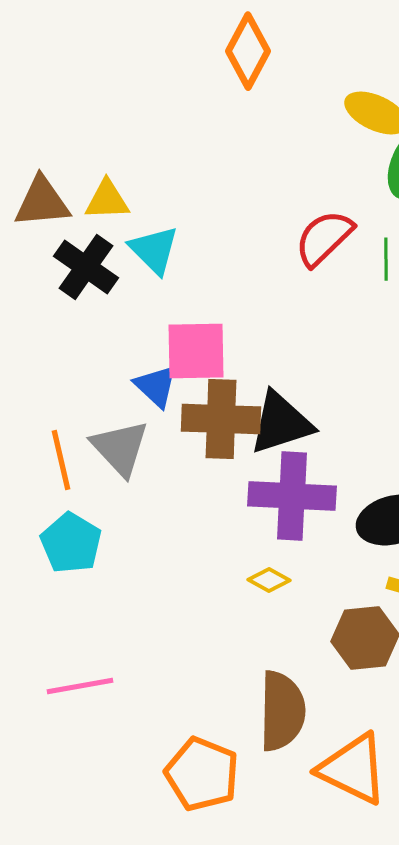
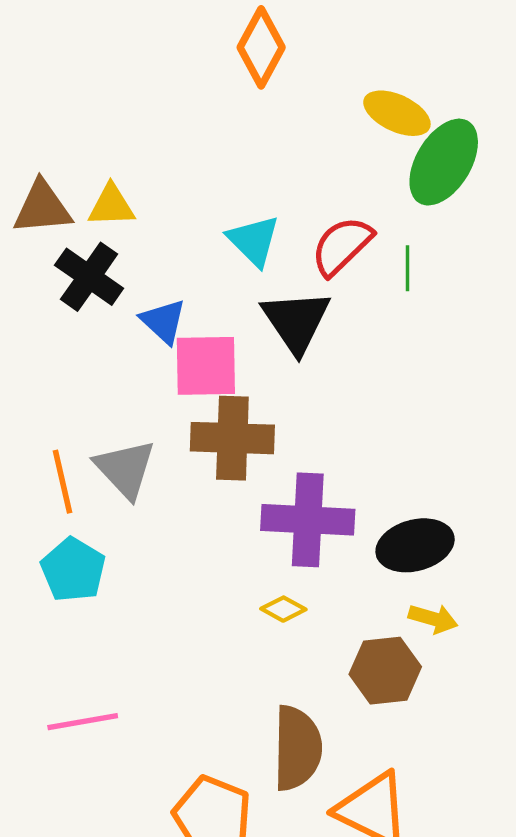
cyan triangle: (154, 250) -> (254, 241), moved
blue triangle: (156, 386) -> (163, 321), moved
black triangle: (281, 423) -> (296, 321), moved, turned -46

